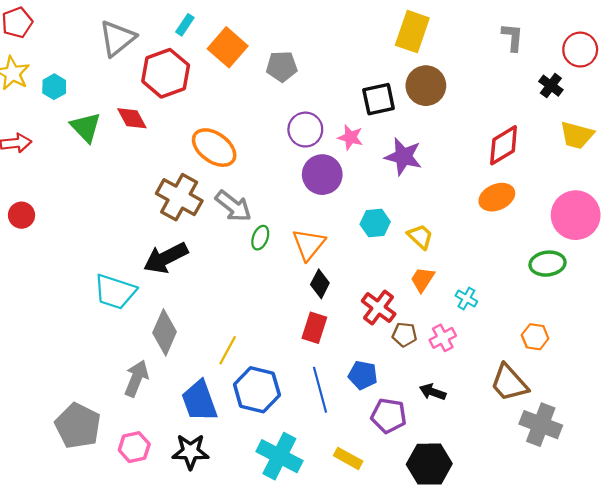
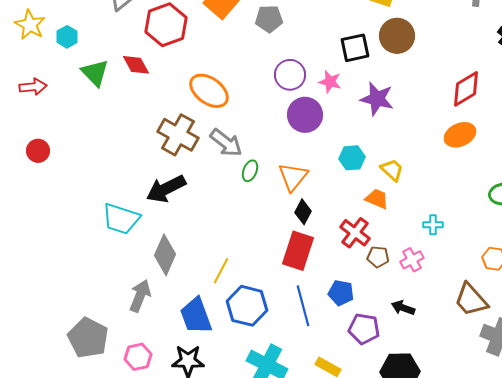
orange trapezoid: (422, 279) -> (377, 199), moved, turned 80
cyan cross: (466, 298) -> (433, 225), turned -30
red rectangle: (314, 328) -> (298, 251), size x1.4

